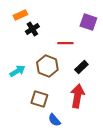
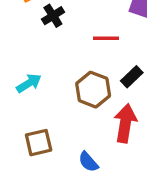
brown hexagon: (47, 66) -> (93, 90), moved
brown square: (39, 99) -> (39, 143), moved, turned -30

